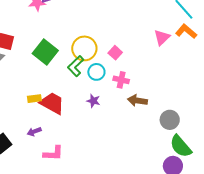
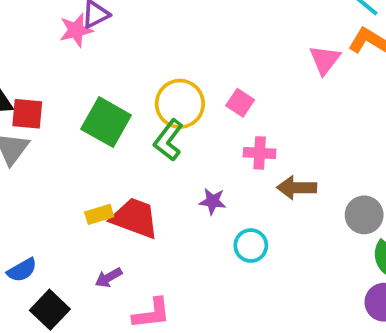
cyan circle: (96, 72) -> (251, 246), moved

